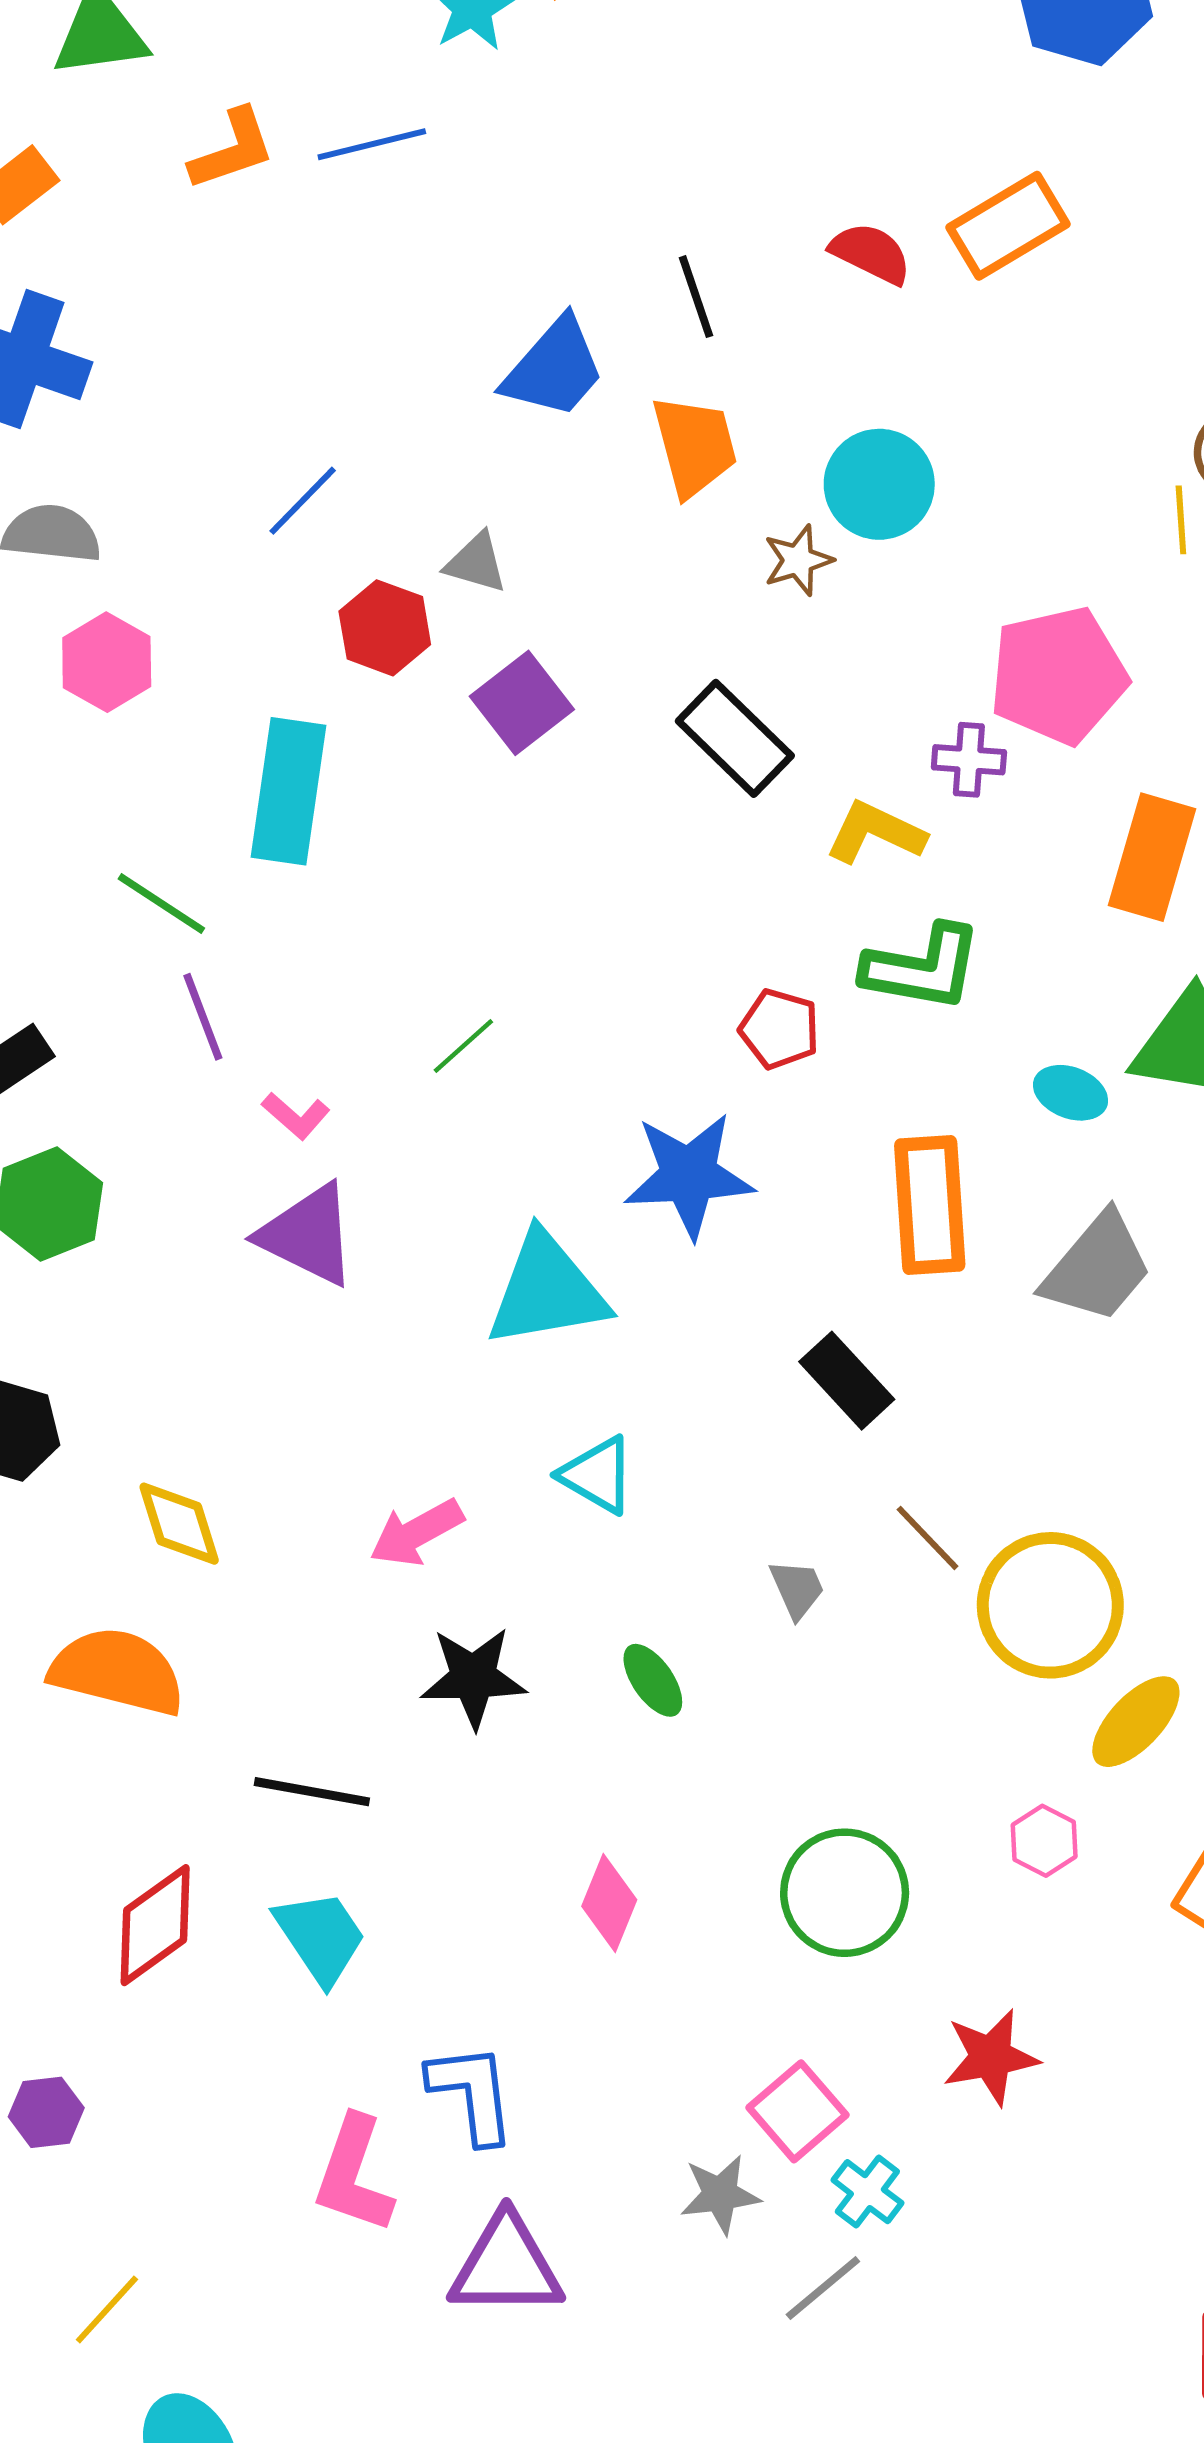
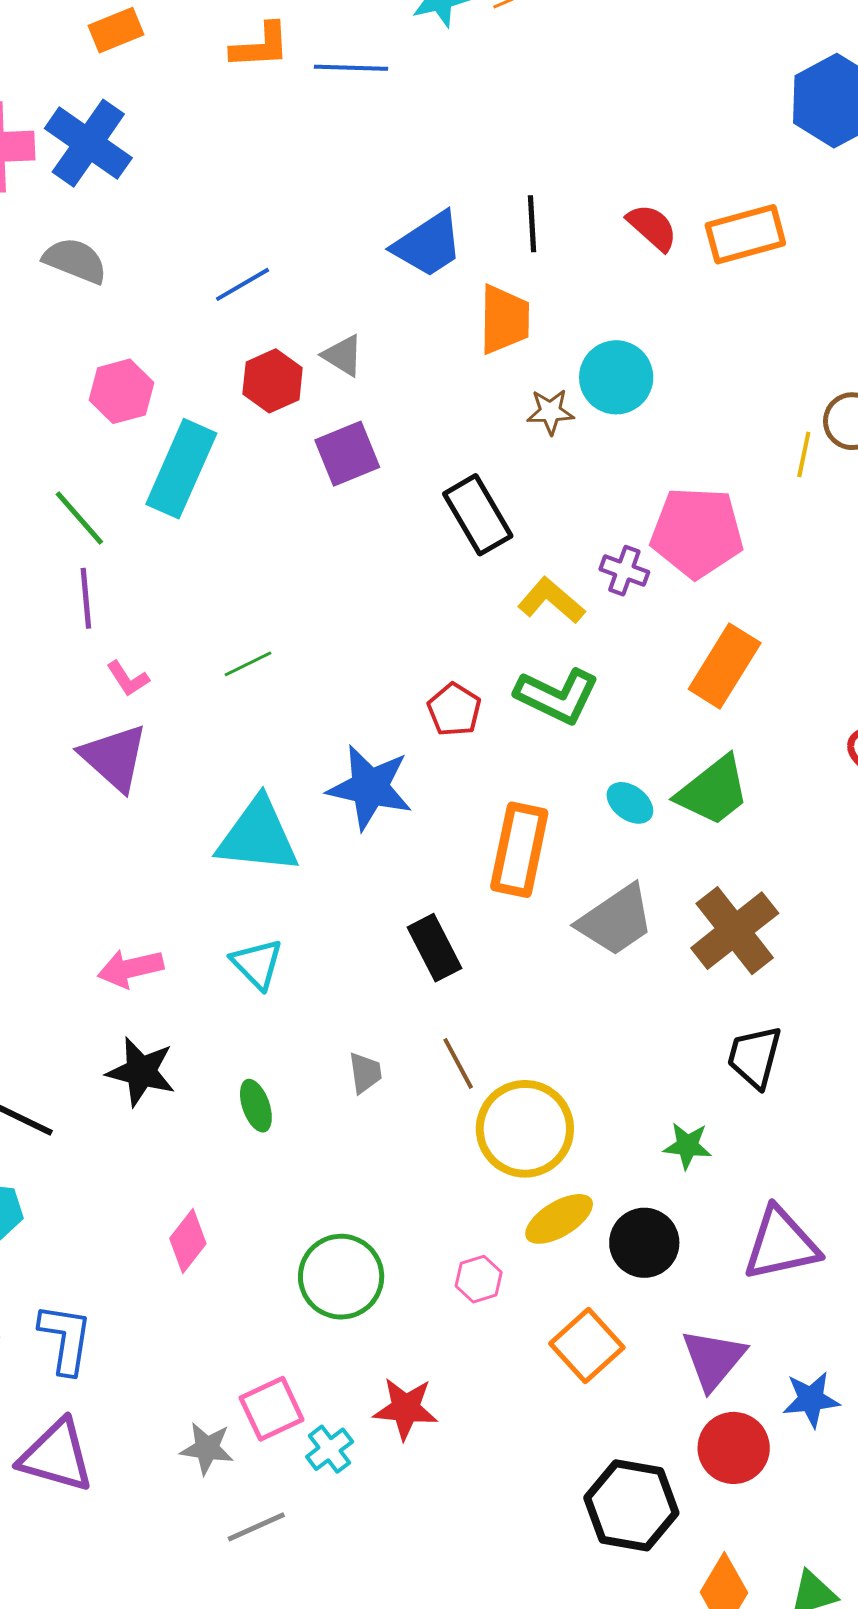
pink hexagon: (107, 662) -> (122, 391), moved
cyan cross: (867, 2192) -> (330, 1449), moved

